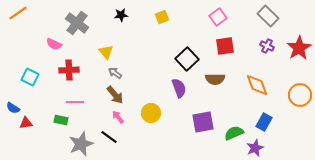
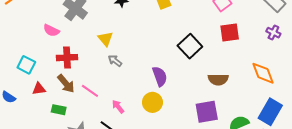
brown semicircle: (215, 79) -> (218, 79), moved
purple semicircle: (179, 88) -> (160, 76), moved
brown arrow: (115, 95) -> (66, 84), moved
pink line: (75, 102) -> (90, 91), moved, turned 36
blue rectangle: (264, 122) -> (270, 112), size x1.4
red triangle: (26, 123) -> (39, 89), moved

